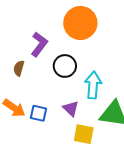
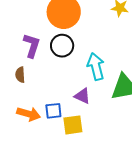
black circle: (65, 66) -> (62, 46), moved
yellow square: (84, 134) -> (73, 125), moved

